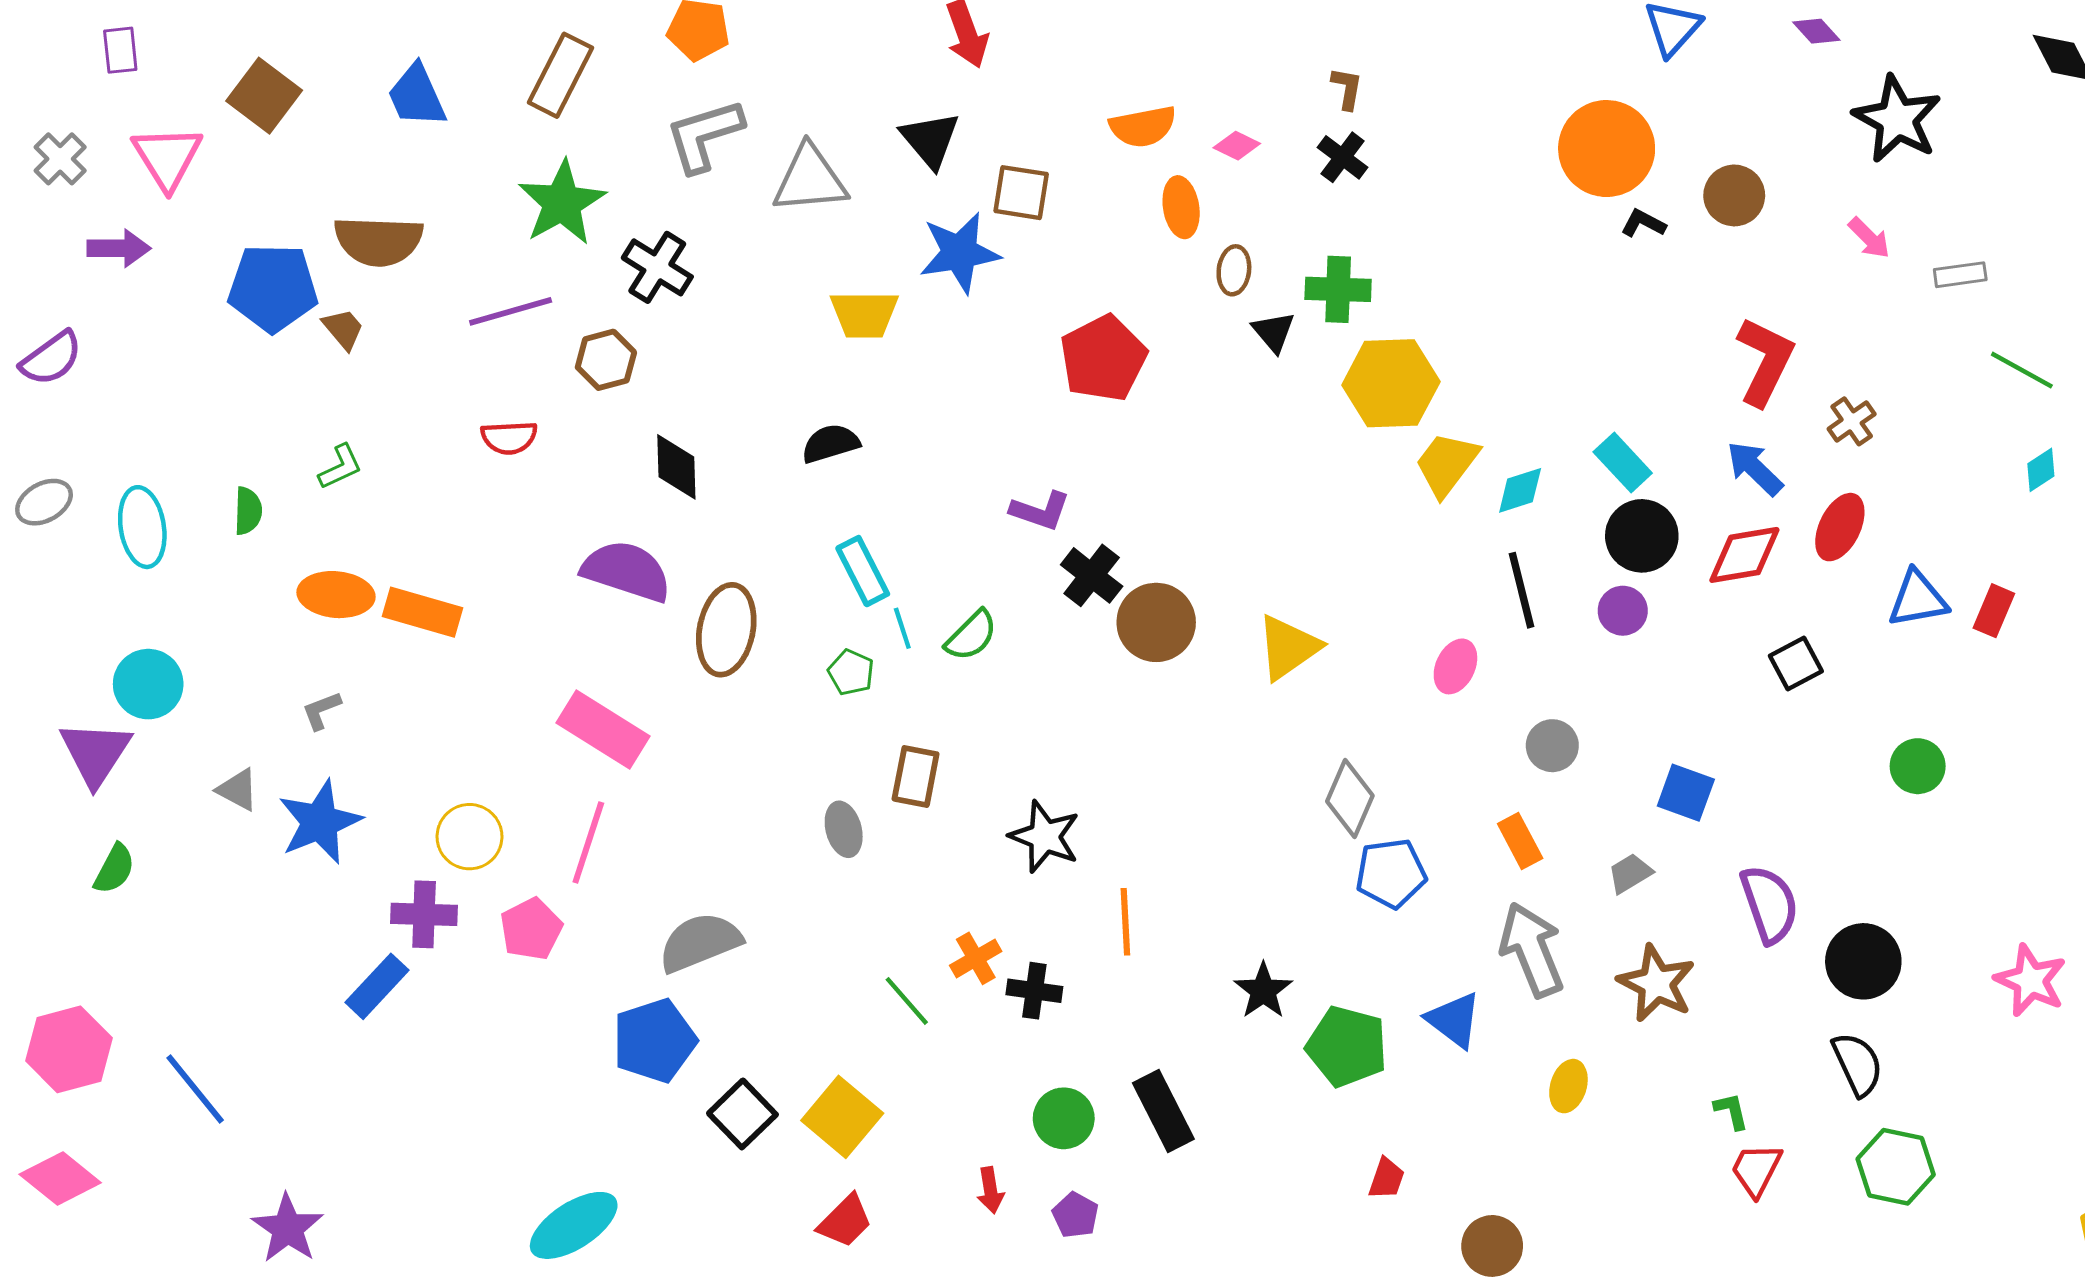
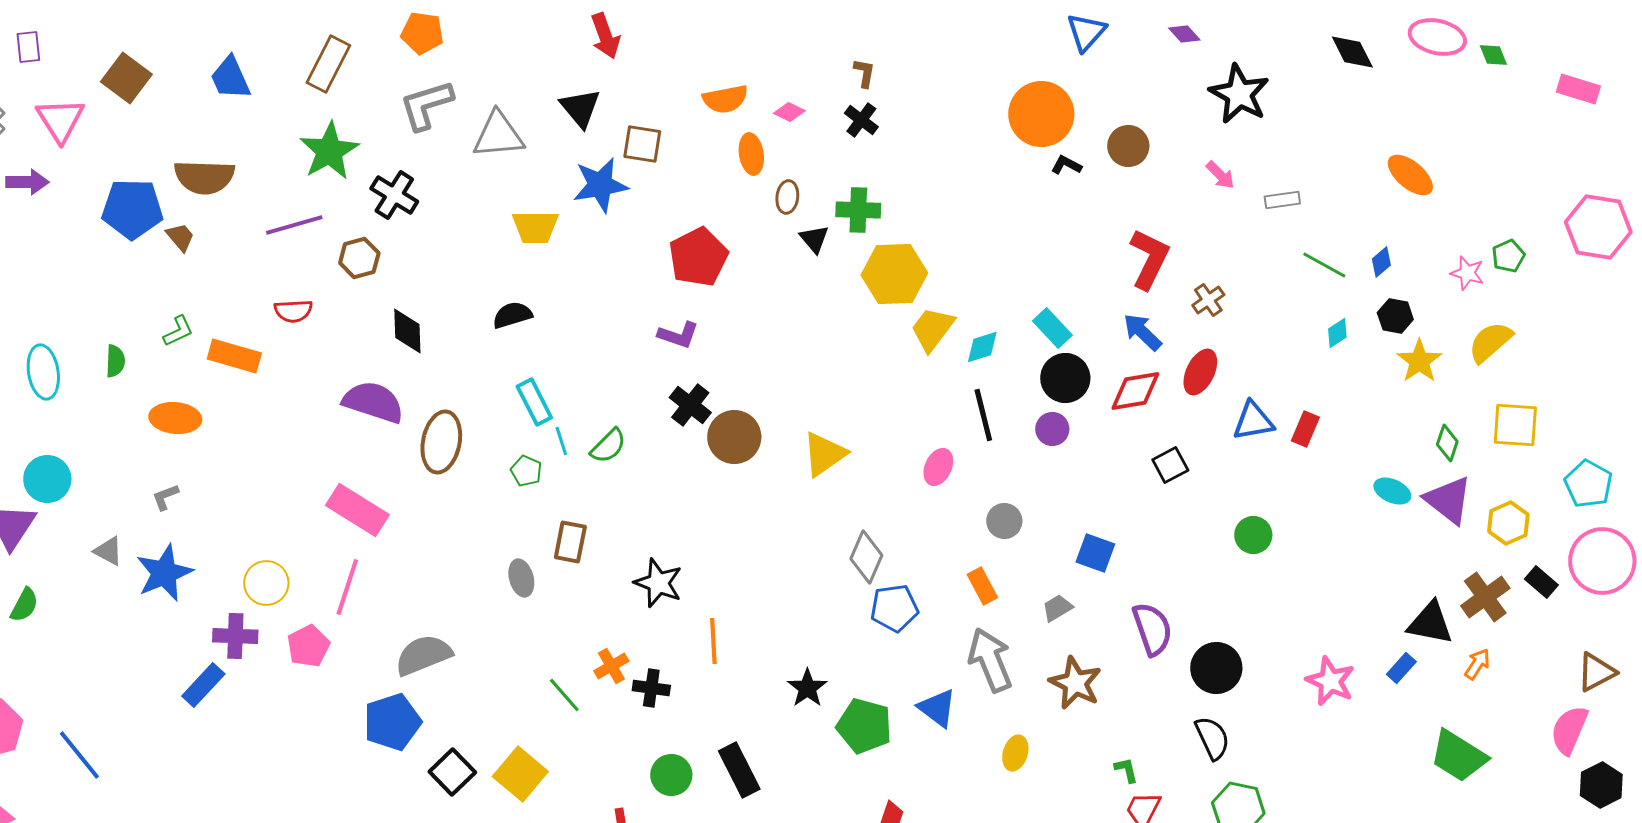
purple L-shape: (1040, 511) -> (678, 335), moved
orange rectangle: (423, 612) -> (234, 356), moved

